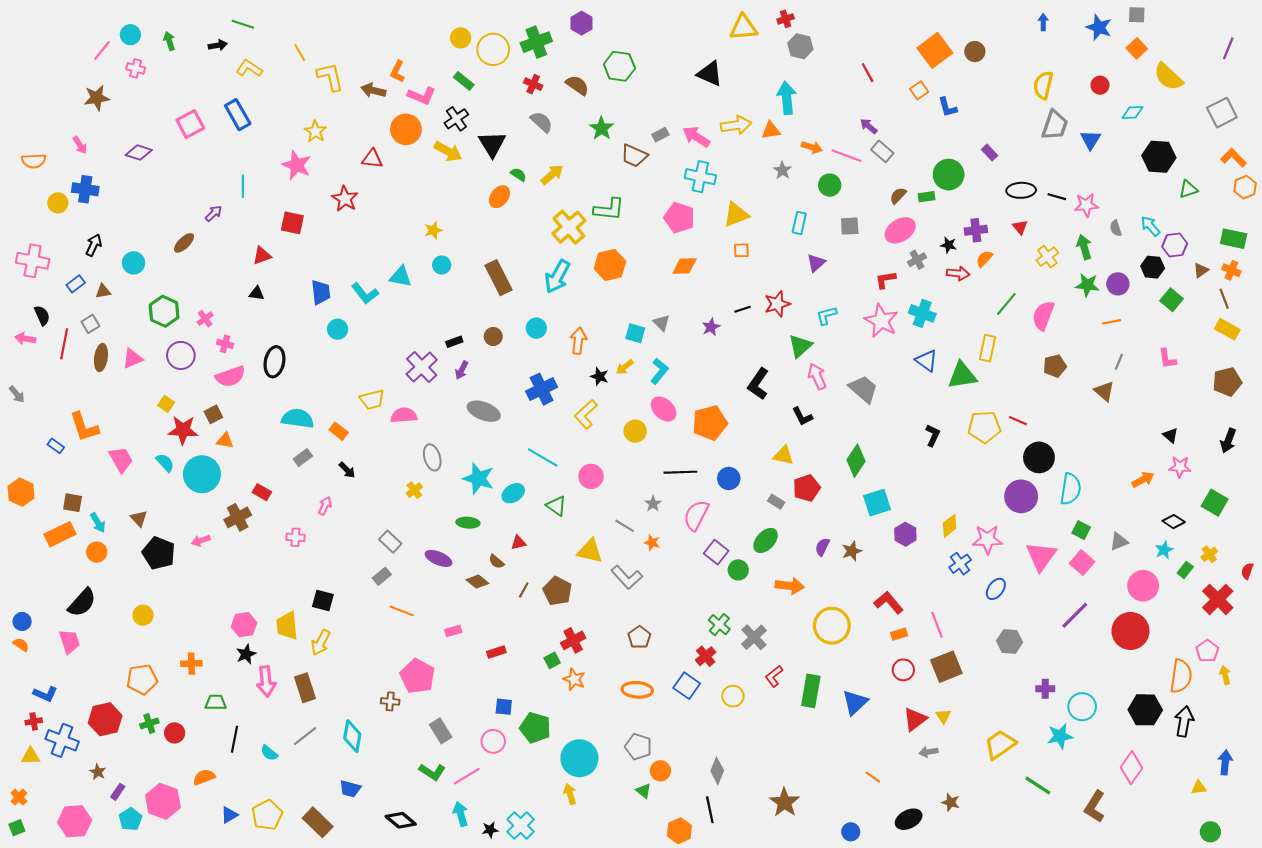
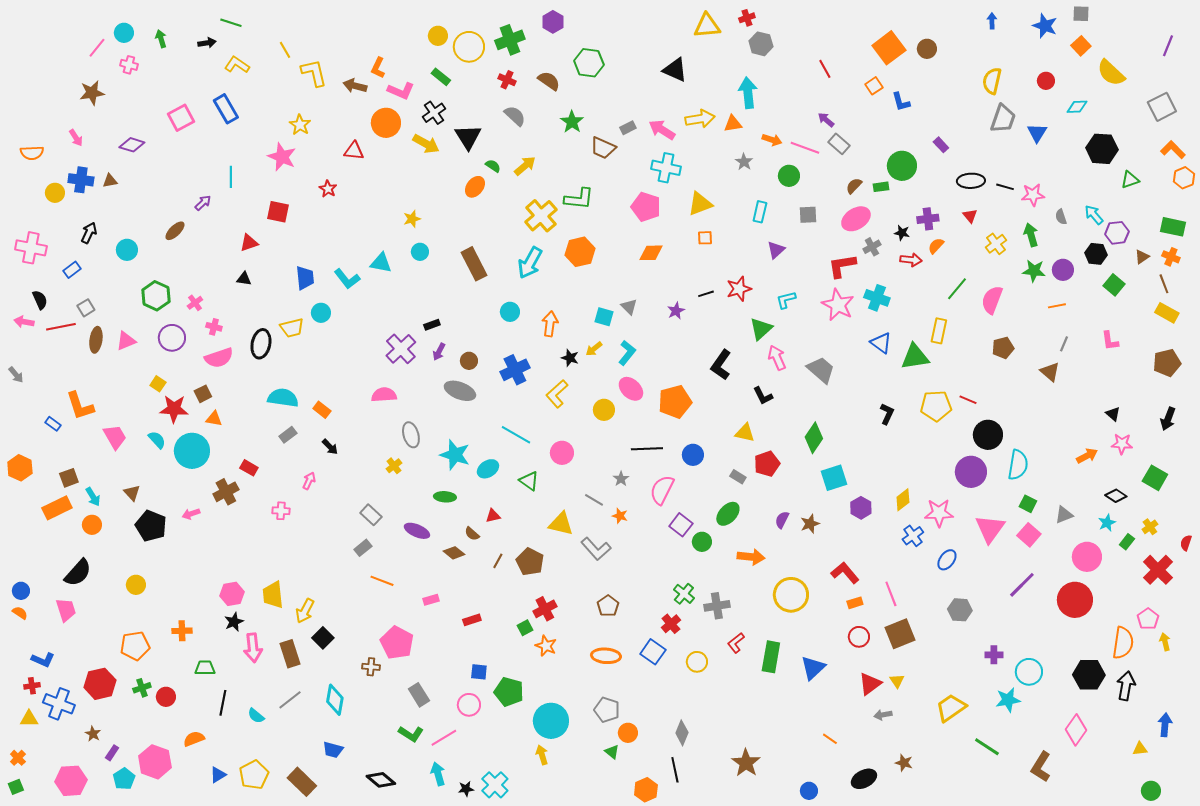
red star: (345, 199) -> (328, 189), size x0.7
red L-shape: (885, 280) -> (842, 266), size x1.4
brown triangle: (103, 291) -> (110, 181), moved
brown circle: (493, 337) -> (469, 361), moved
red line: (64, 344) -> (61, 327), turned 68
yellow trapezoid: (372, 400) -> (292, 328), moved
brown square: (73, 503) -> (69, 478), turned -30
black square: (323, 600) -> (323, 638), moved, turned 30
gray cross: (754, 637) -> (717, 606), turned 35

